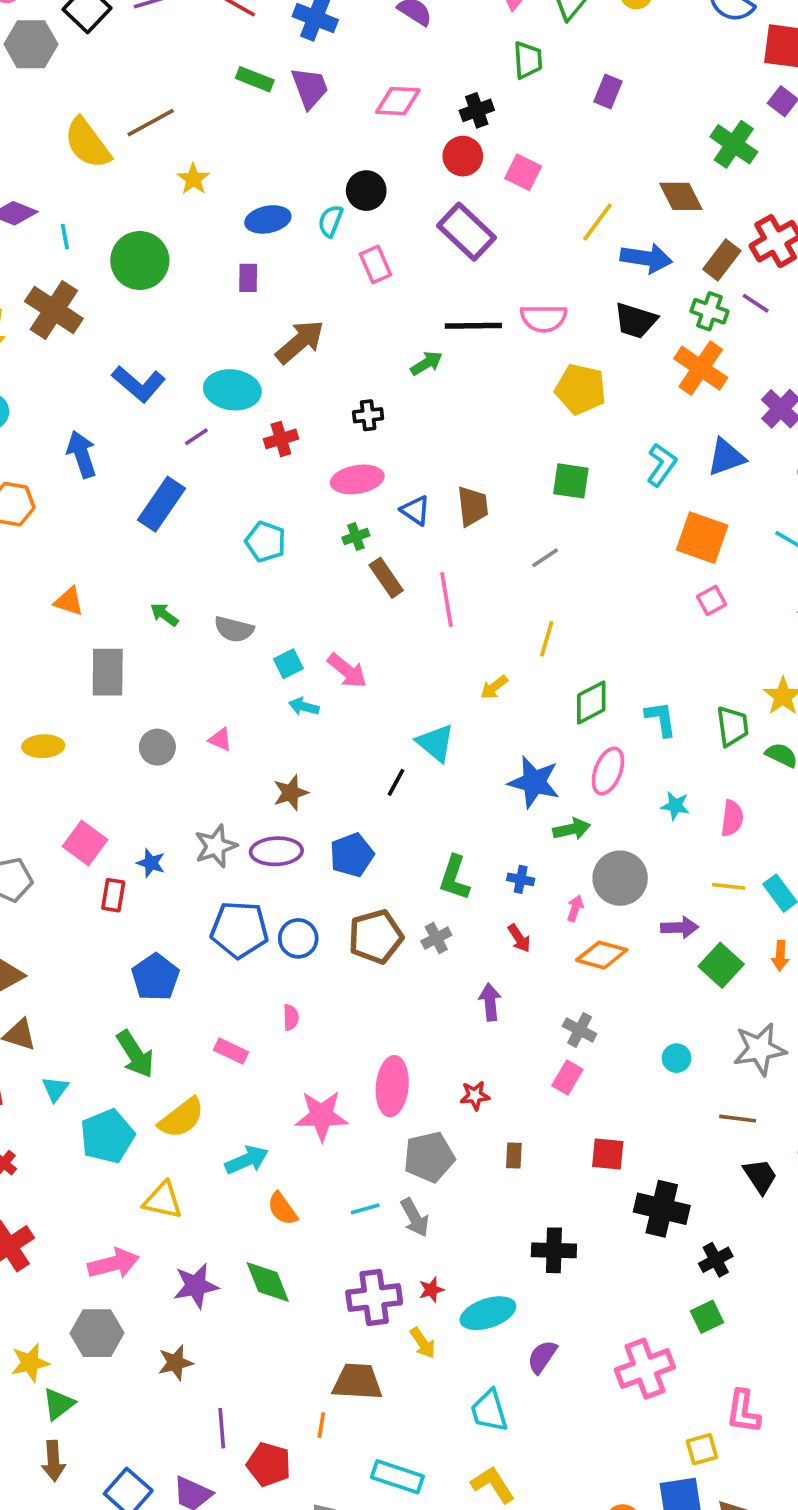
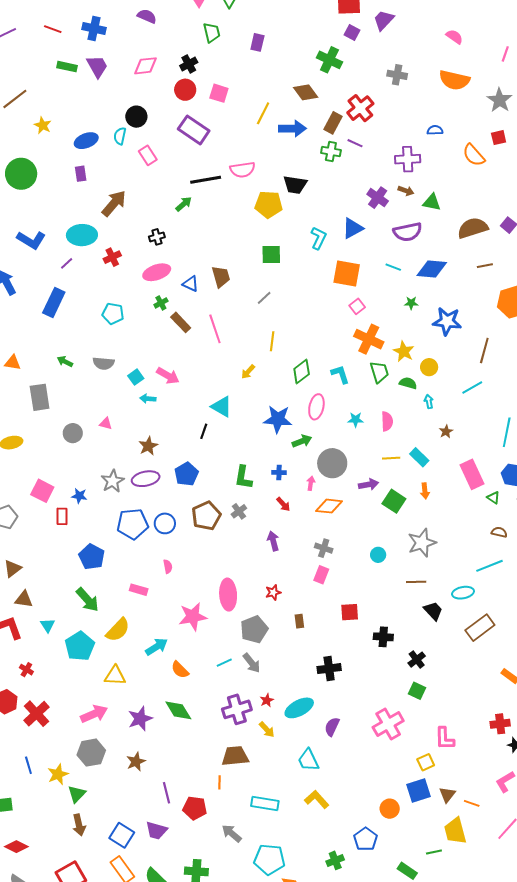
black trapezoid: (636, 321) -> (295, 185), moved
orange cross: (701, 368) -> (369, 339), moved
black cross: (662, 1209) -> (383, 637), size x0.7
green square: (707, 1317) -> (417, 691), turned -30

